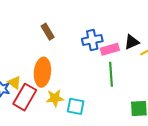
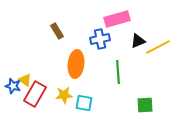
pink rectangle: (110, 49) -> (117, 19), moved, size x1.4
orange ellipse: (42, 72) -> (76, 64), moved

